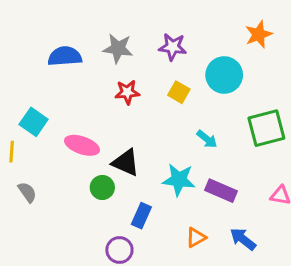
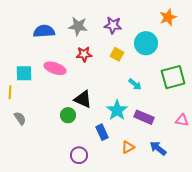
cyan square: (34, 122) -> (24, 73), turned -36
pink ellipse: (82, 145) -> (55, 68), moved
cyan star: (179, 180) -> (117, 110), turned 30
blue rectangle: (141, 216) -> (102, 132), moved, turned -49

